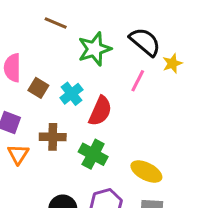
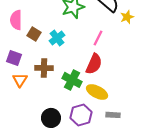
pink line: (138, 81) -> (98, 38), moved
red semicircle: (100, 111) -> (94, 64), moved
yellow ellipse: (146, 172) -> (97, 92), moved

